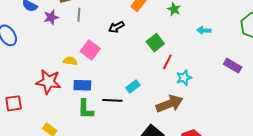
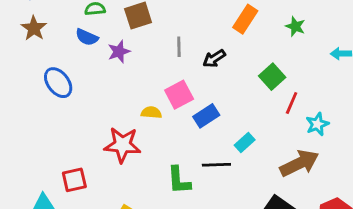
gray line: (79, 15) -> (179, 47), moved
pink square: (90, 50) -> (179, 95), turned 30
blue rectangle: (82, 85) -> (206, 116), moved, turned -30

